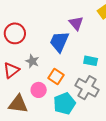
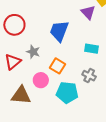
purple triangle: (76, 23) -> (88, 12), moved
gray cross: (87, 88) -> (89, 76), size x0.6
cyan pentagon: (64, 103) -> (67, 92), turned 30

